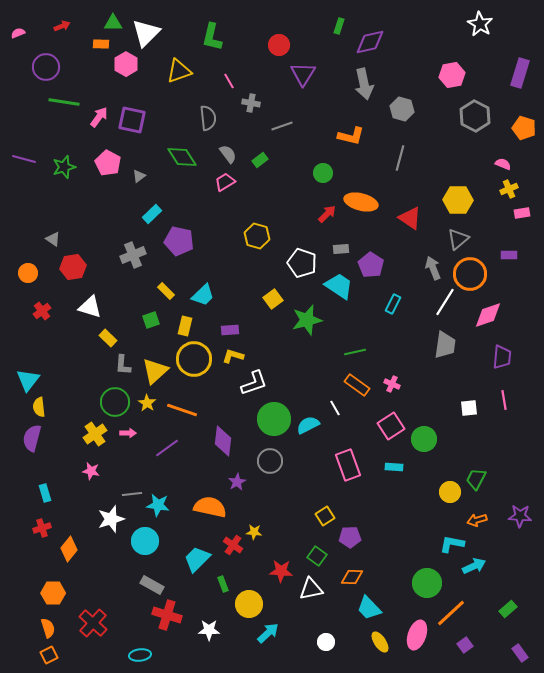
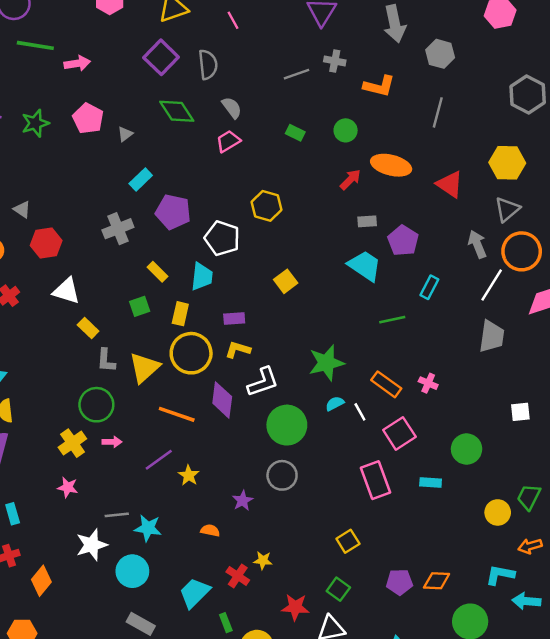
gray cross: (251, 103) -> (335, 61), moved
gray hexagon: (475, 116) -> (528, 94), moved
pink arrow: (99, 117) -> (77, 63), turned 45
purple square: (132, 120) -> (161, 57), moved, turned 32
green rectangle: (260, 160) -> (295, 133), moved, turned 63
white pentagon: (302, 263) -> (222, 238), moved
cyan trapezoid: (203, 295) -> (202, 277), turned -40
green star: (307, 320) -> (326, 363), moved
green line: (355, 352) -> (392, 320), moved
yellow star: (147, 403) -> (189, 475), moved
cyan semicircle: (308, 425) -> (335, 403), moved, size x0.7
pink square: (391, 426) -> (399, 433), moved
purple diamond: (223, 441) -> (222, 400), moved
orange semicircle: (210, 507) -> (210, 530), size x0.5
purple pentagon: (350, 537) -> (399, 582), moved
cyan arrow: (474, 566) -> (526, 601), turned -150
orange diamond: (352, 577) -> (437, 581), moved

